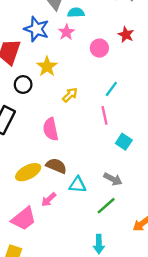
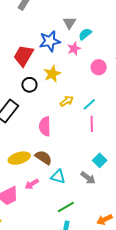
cyan semicircle: (76, 13) -> (85, 34), turned -48
blue star: (37, 29) -> (50, 41), turned 30
cyan line: (111, 89) -> (89, 104), moved
cyan square: (124, 142) -> (100, 160), moved
green line: (106, 206) -> (66, 207), moved

